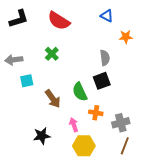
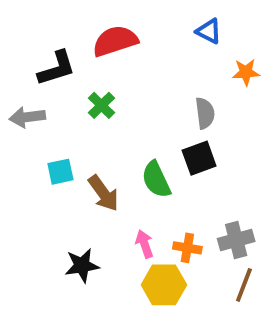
black L-shape: (19, 19) -> (57, 68), moved
red semicircle: (59, 21) -> (115, 41), turned 130
cyan square: (27, 81) -> (60, 172), moved
orange cross: (96, 113) -> (187, 248), moved

